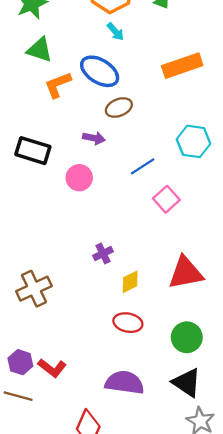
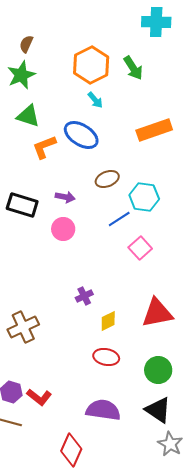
brown ellipse: (119, 108) -> (107, 179), moved
purple arrow: (94, 138) -> (65, 197), moved
cyan hexagon: (194, 141) -> (144, 197), moved

